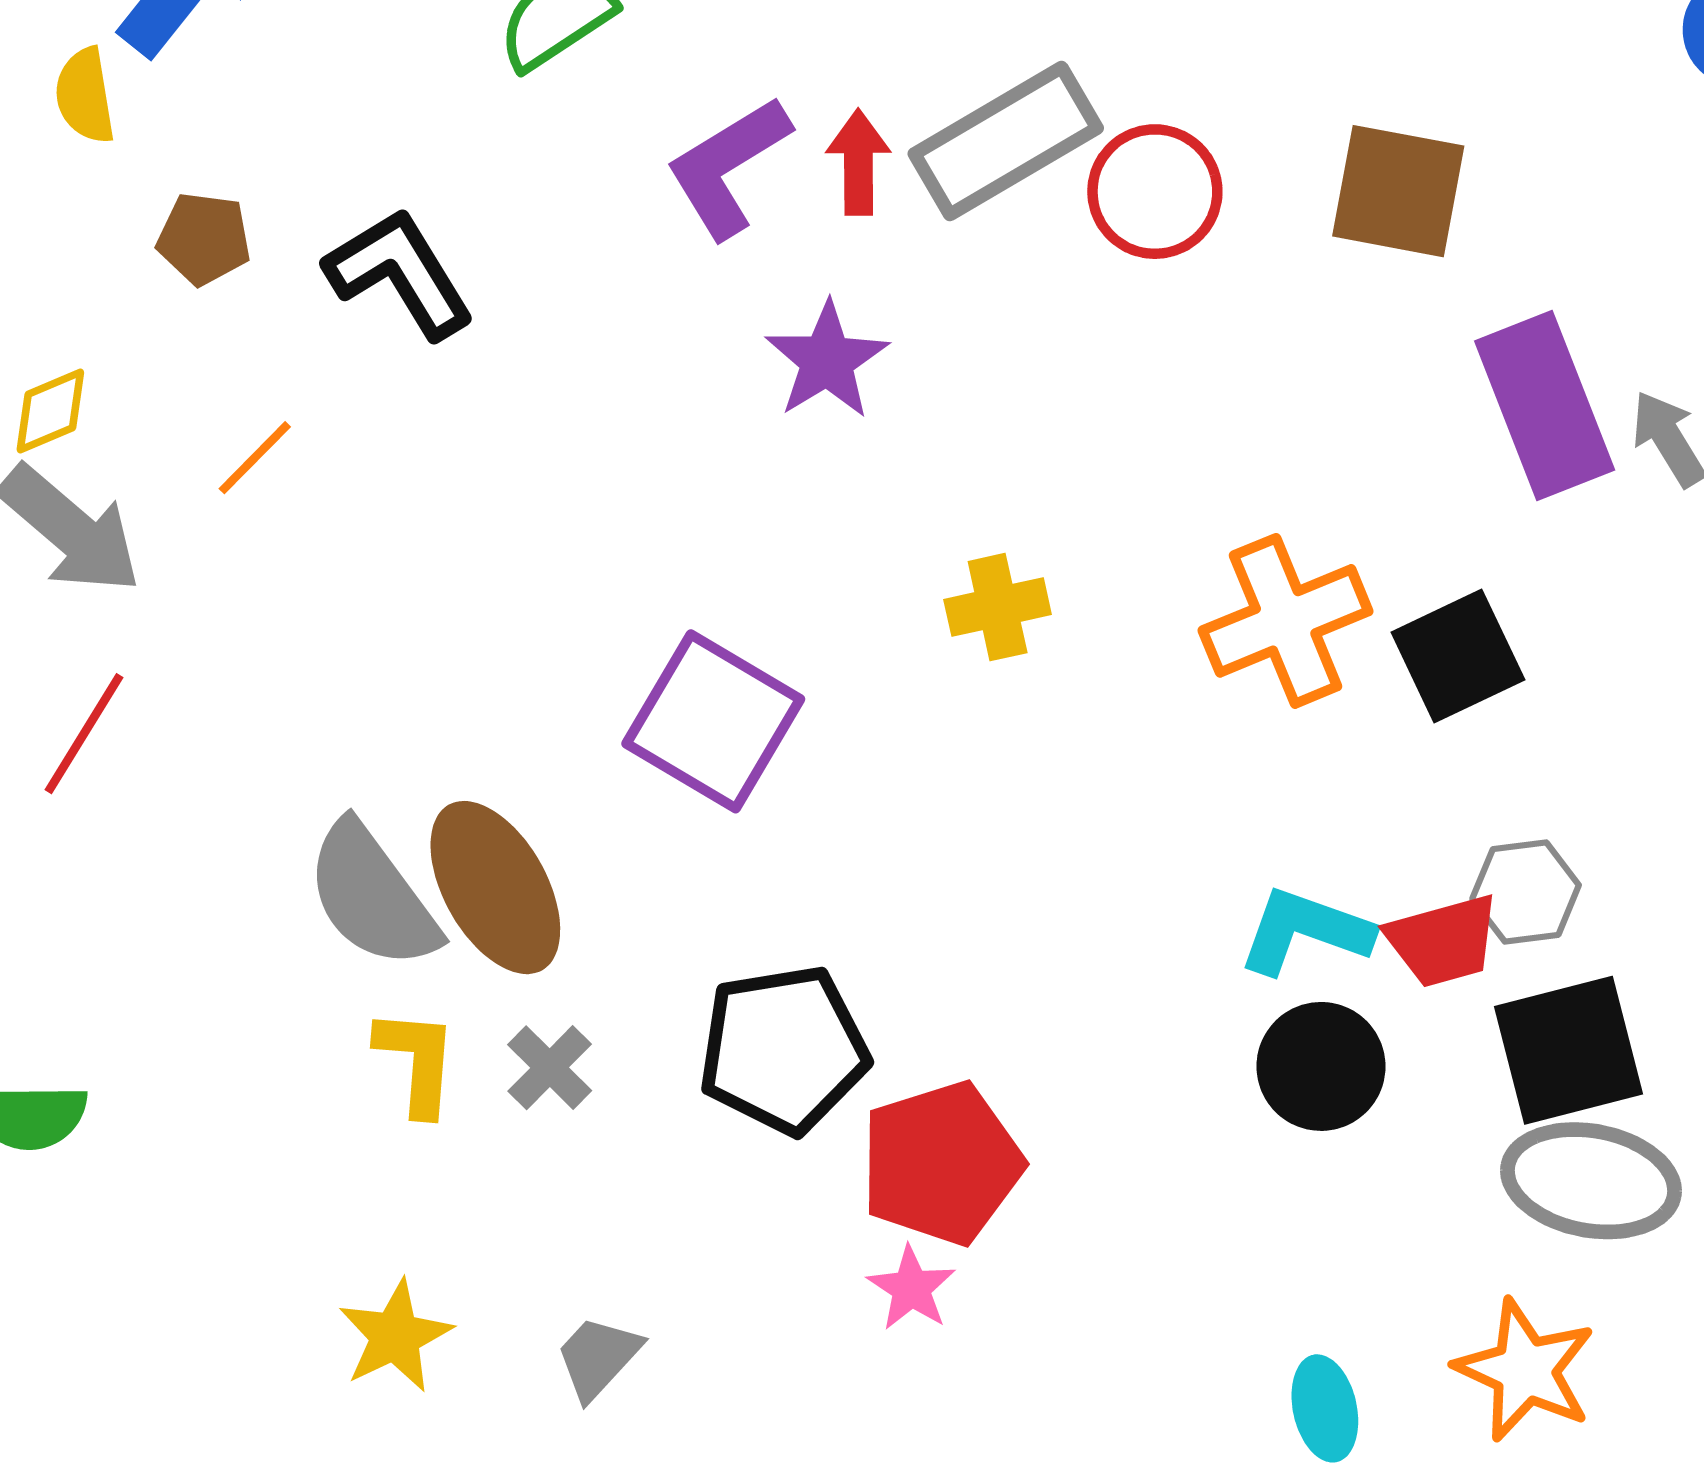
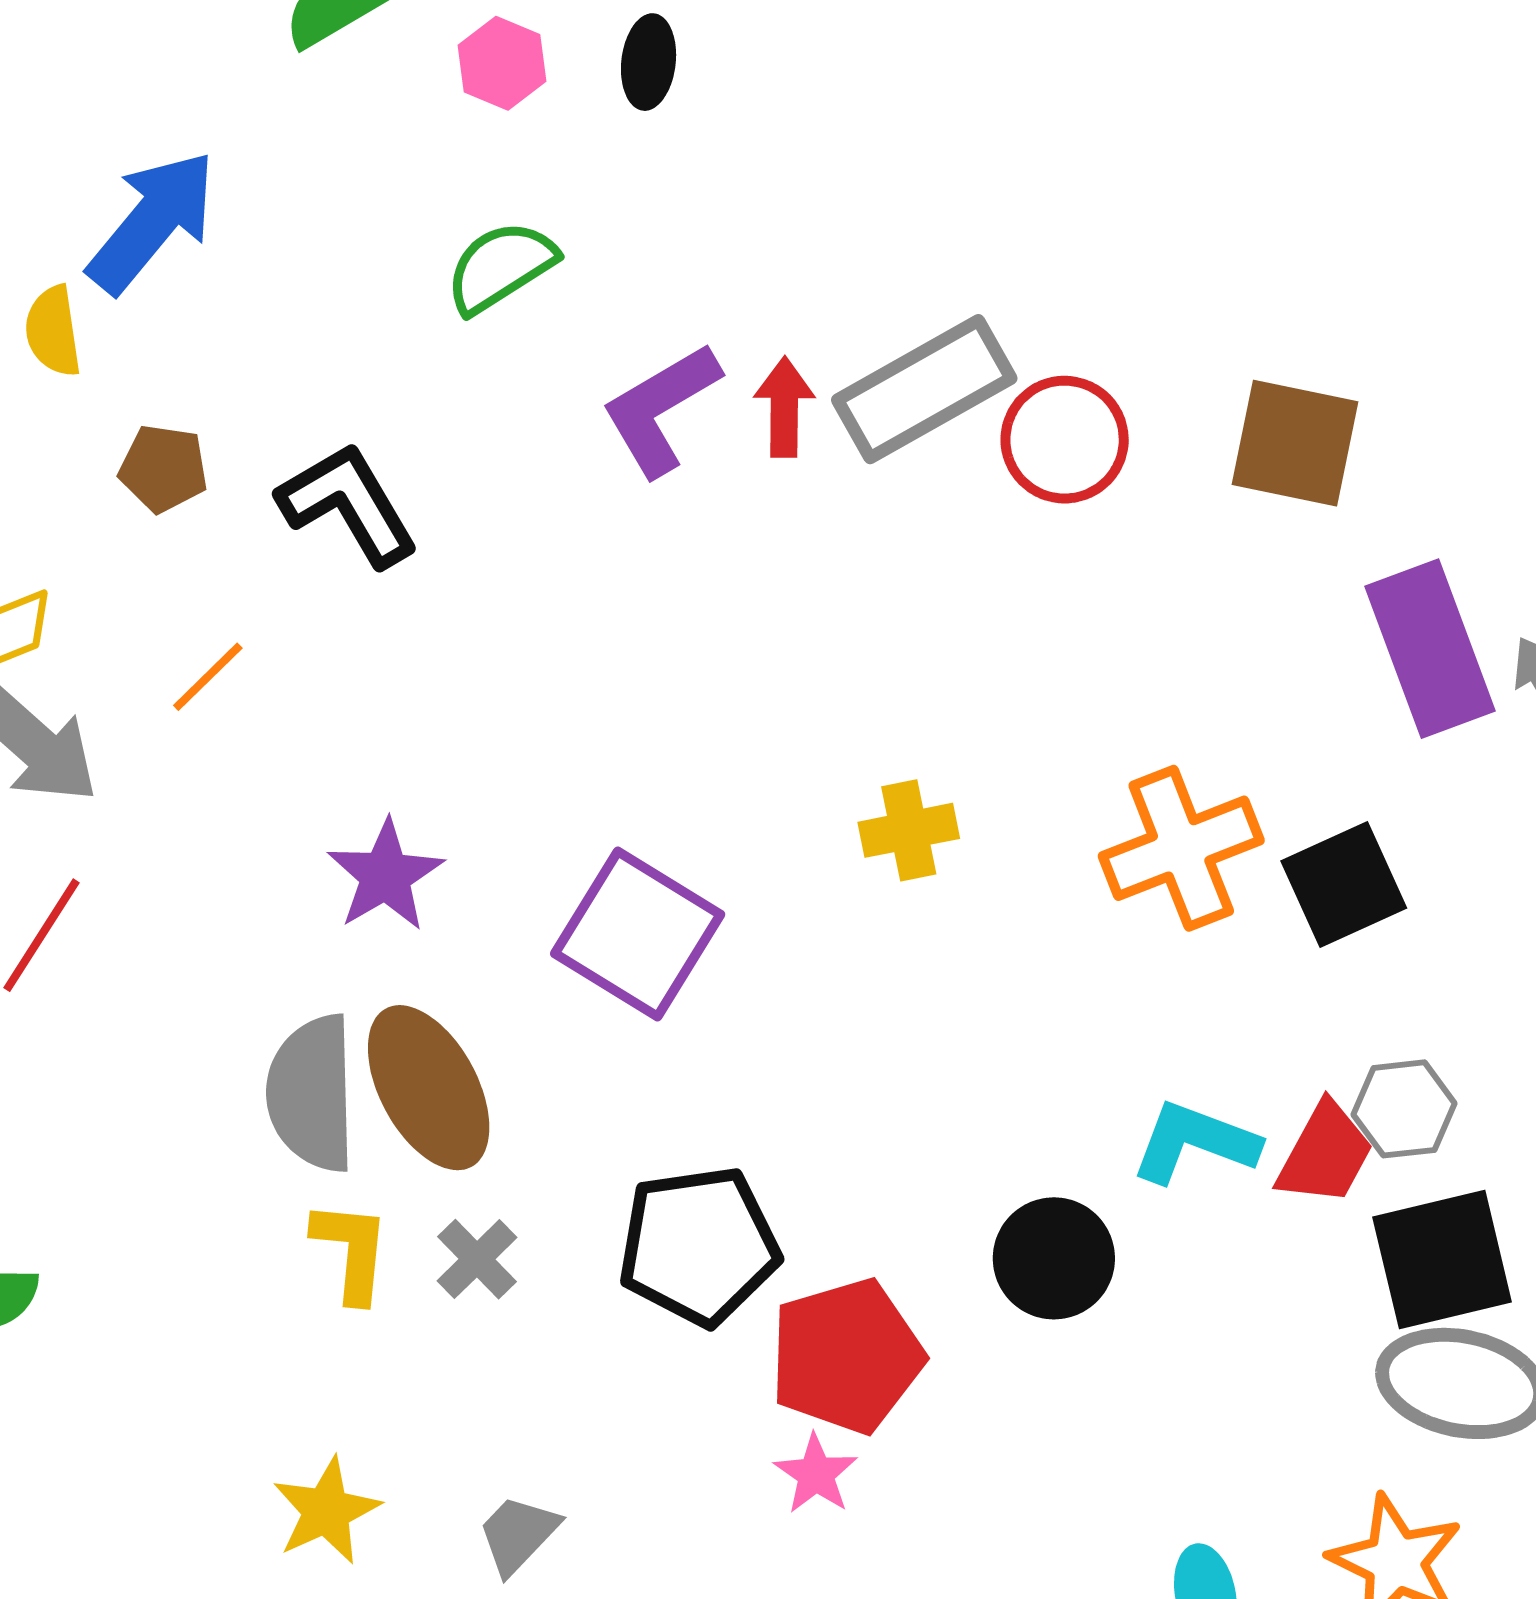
purple star: (827, 360) -> (385, 876), moved
gray semicircle: (372, 896) -> (312, 1093), turned 34
red trapezoid: (1443, 941) -> (1325, 1154), turned -47
black circle: (1321, 1066) -> (1054, 1258), moved

